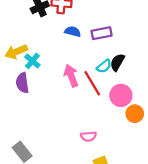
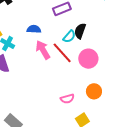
blue semicircle: (73, 32) -> (34, 29), moved
orange circle: (135, 114) -> (94, 91), moved

